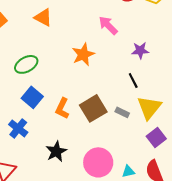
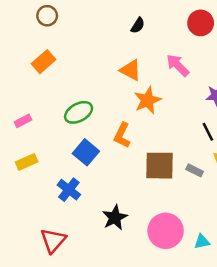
orange triangle: (43, 17) -> (131, 70), moved
orange L-shape: (62, 108) -> (122, 135), moved
brown square: (93, 108) -> (160, 166), turned 32

